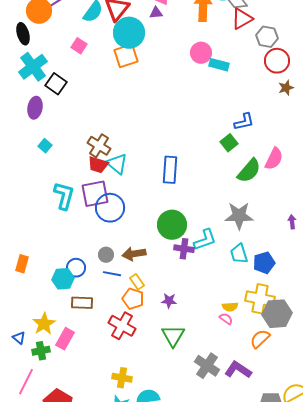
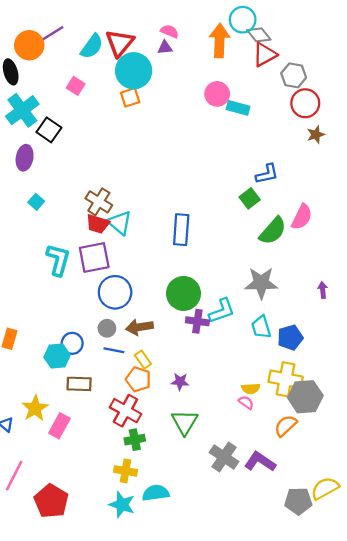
orange square: (126, 56) -> (130, 97), size x0.7
blue circle: (110, 208) -> (115, 292), moved
green cross: (41, 351) -> (135, 440), moved

